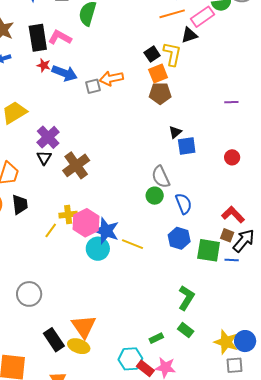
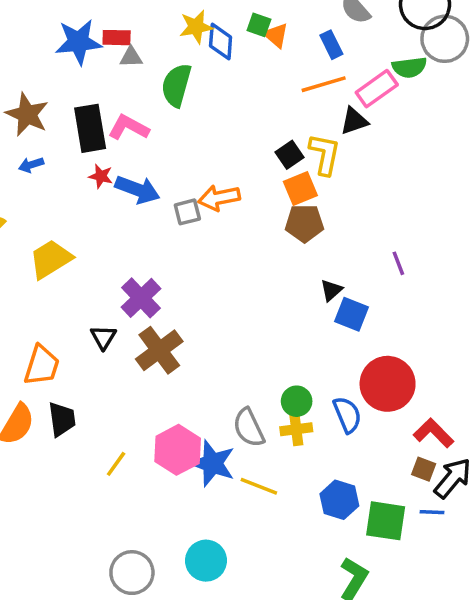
purple line: (231, 102) -> (398, 263), moved, turned 72
purple cross: (48, 137) -> (141, 298), moved
blue square: (187, 146) -> (352, 314), turned 30
red circle: (232, 157) -> (388, 384), moved, size x2.0
gray semicircle: (161, 177) -> (249, 428), moved
yellow cross: (68, 215) -> (296, 429), moved
blue hexagon: (179, 238) -> (339, 500), moved
cyan circle: (98, 249) -> (206, 561), moved
green square: (209, 250) -> (386, 521), moved
gray circle: (29, 294) -> (132, 573), moved

